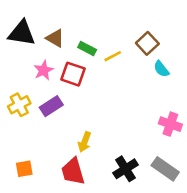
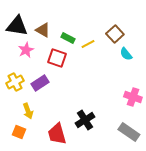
pink star: (44, 70) -> (26, 50), moved
yellow arrow: (85, 142) -> (28, 111), moved, turned -42
orange square: (24, 169) -> (19, 132), turned 32
black cross: (126, 169) -> (85, 120), moved

